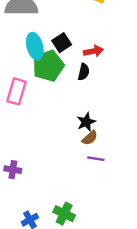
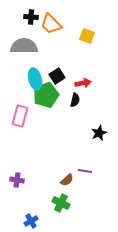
black star: (86, 122) -> (99, 133), moved
brown semicircle: (90, 138) -> (67, 180), moved
green cross: (64, 214) -> (61, 203), moved

